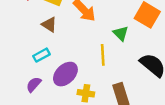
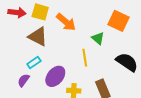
brown triangle: (49, 25) -> (38, 37), size x1.5
purple semicircle: (34, 84) -> (24, 80), moved

